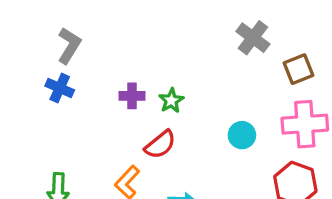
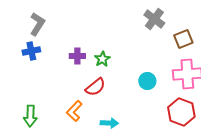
blue cross: (60, 88) -> (31, 51), turned -36

